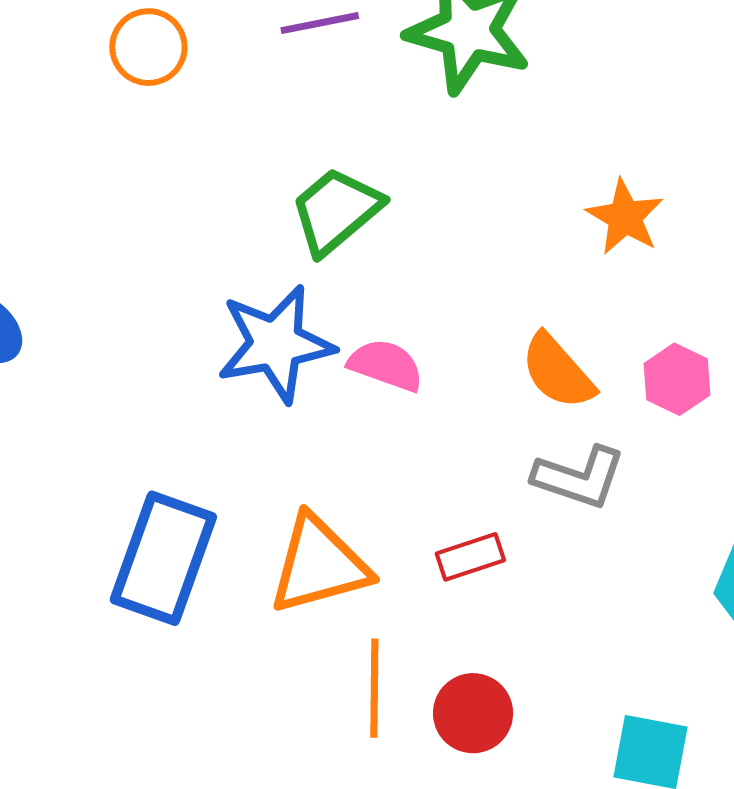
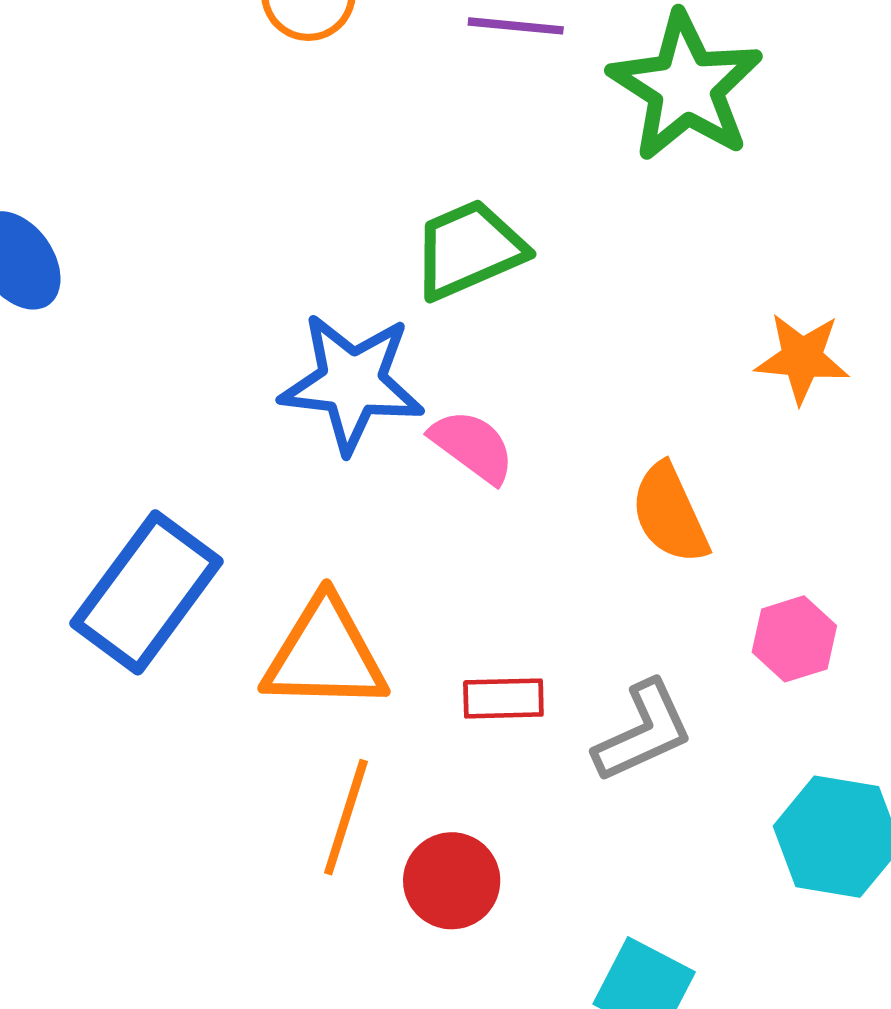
orange star: (625, 217) -> (802, 358), turned 30
pink hexagon: (677, 379) -> (794, 639), moved
gray L-shape: (579, 477) -> (643, 732), moved, turned -60

